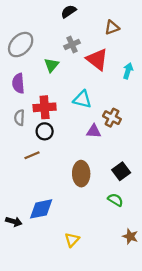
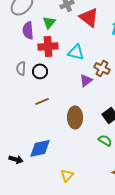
purple semicircle: (18, 83) -> (28, 30), moved
red cross: (45, 107) -> (48, 46), moved
black circle: (45, 131) -> (40, 71), moved
purple triangle: (94, 131) -> (86, 80), turned -40
brown line: (32, 155) -> (42, 101), moved

